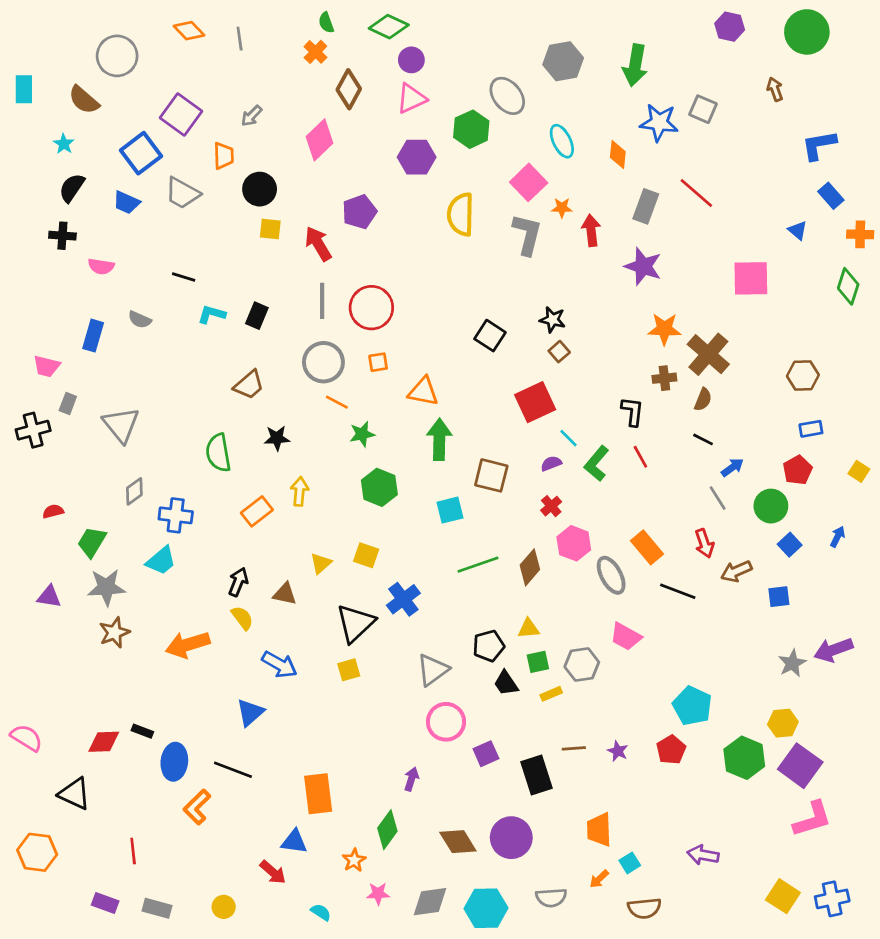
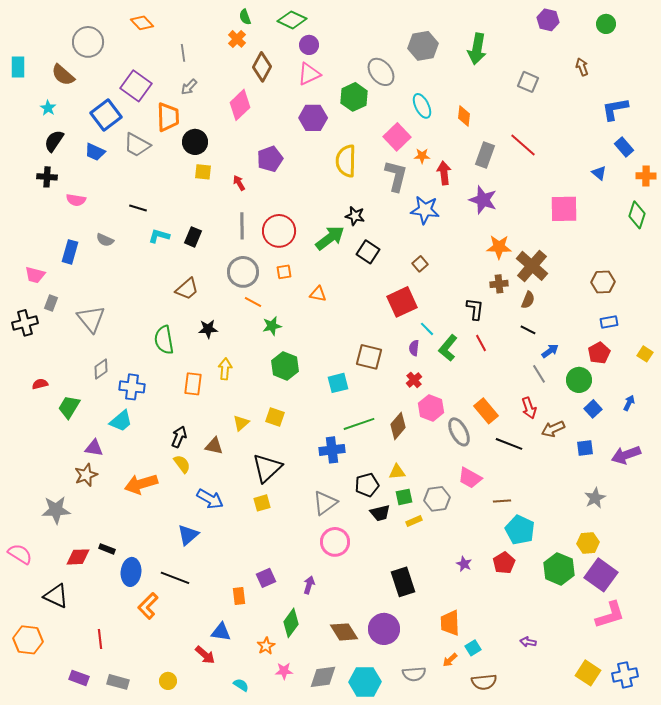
green circle: (807, 32) -> (606, 24), size x0.6
gray line: (240, 39) -> (183, 53), moved
blue star: (659, 123) -> (425, 210), moved
orange trapezoid: (224, 156) -> (168, 117), size x1.4
red arrow: (318, 244) -> (239, 183), size x0.6
black star: (553, 320) -> (355, 216), moved
orange triangle: (423, 392) -> (318, 294), size x0.7
green arrow: (439, 439) -> (330, 238), moved, turned 52
purple semicircle: (551, 463) -> (414, 348), turned -63
orange rectangle: (257, 511) -> (193, 384), turned -45
gray star: (106, 587) -> (56, 510), moved
purple triangle: (49, 597) -> (94, 448), moved
blue cross: (403, 599) -> (332, 450), moved, turned 30
purple arrow: (834, 650) -> (626, 455), moved
black trapezoid: (506, 683) -> (380, 513), turned -70
brown line: (574, 748) -> (502, 501), moved
purple square: (486, 754) -> (266, 578), moved
orange rectangle: (318, 794) -> (239, 596), size x0.6
purple arrow: (703, 855) -> (528, 642), size x0.7

